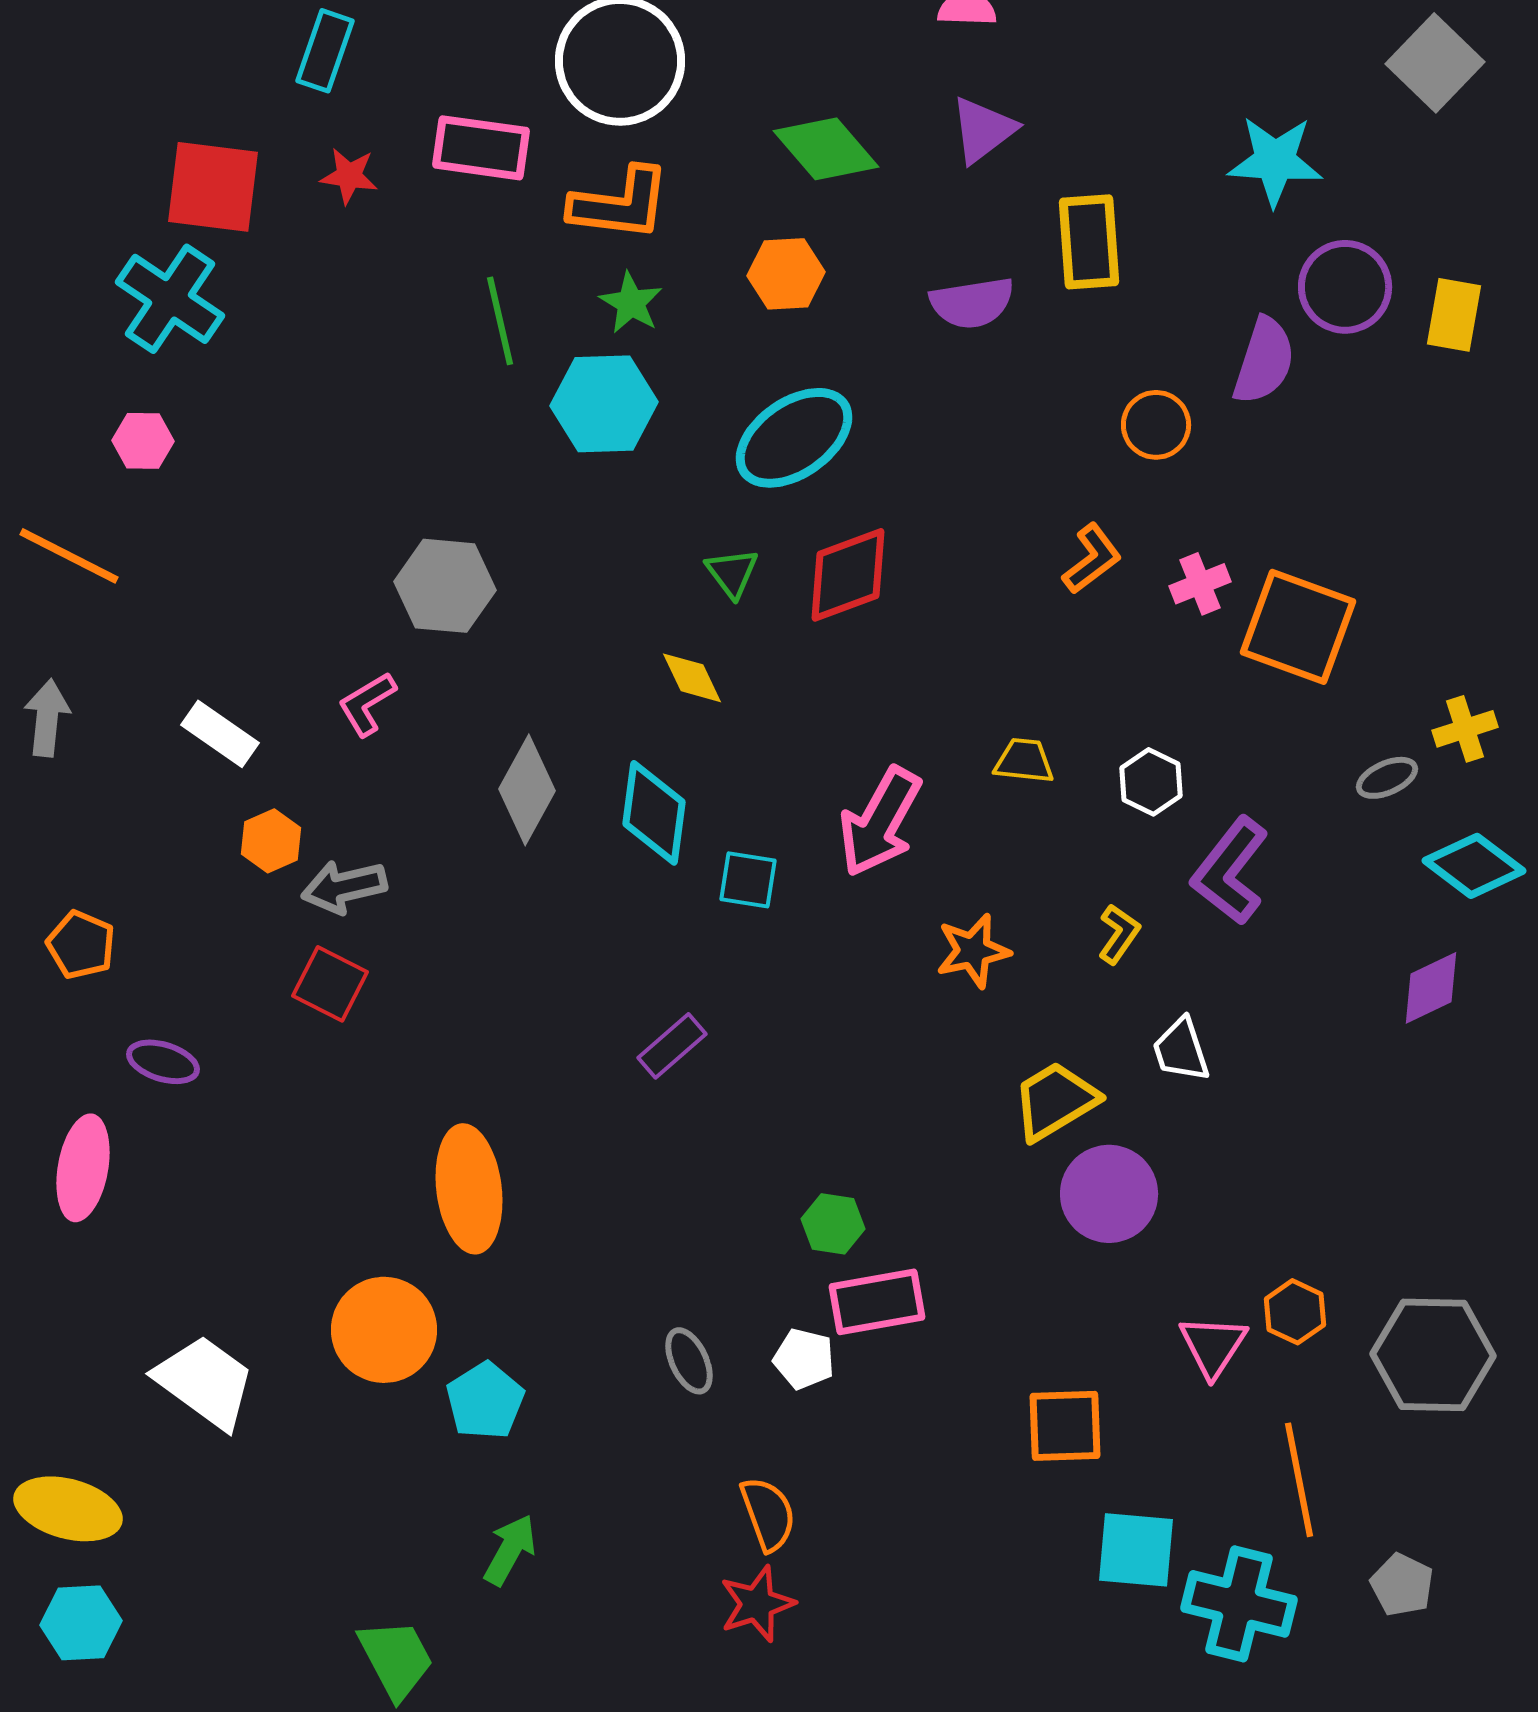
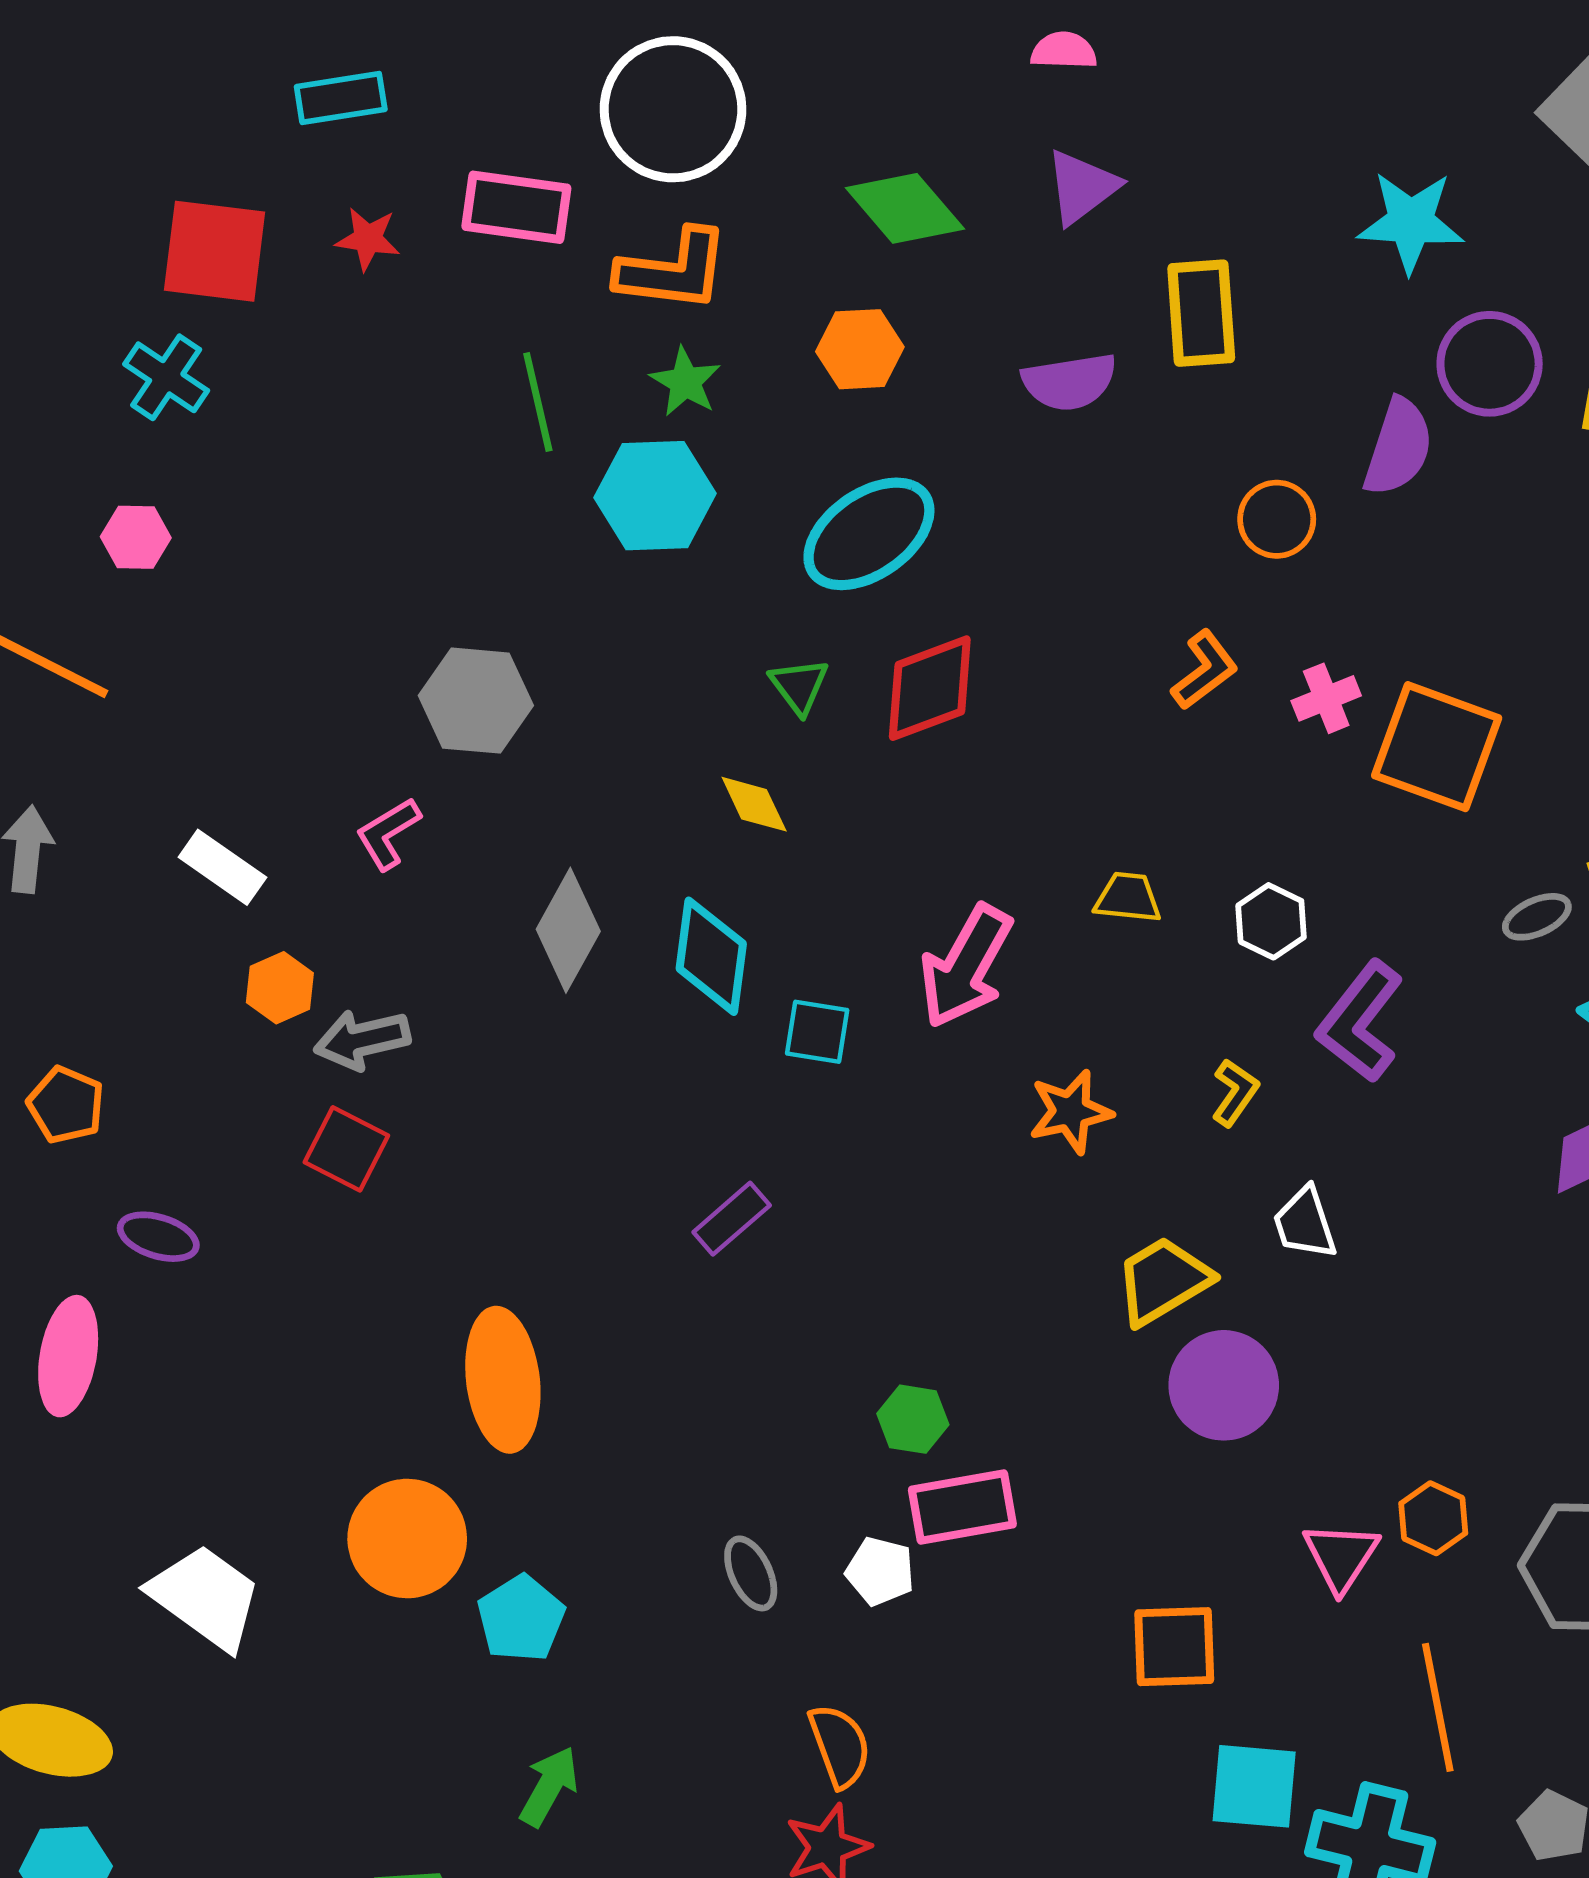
cyan rectangle: (325, 51) -> (341, 98), turned 62
cyan cross: (170, 299) -> (166, 377), size x0.7

